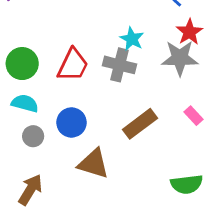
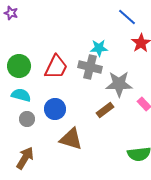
cyan star: (132, 39) -> (99, 48), turned -30
gray star: (180, 58) -> (119, 84), moved
brown rectangle: (140, 124) -> (105, 110), size x0.7

